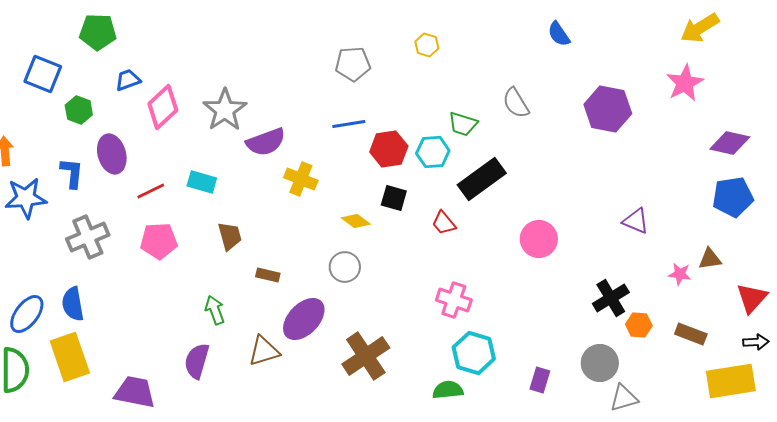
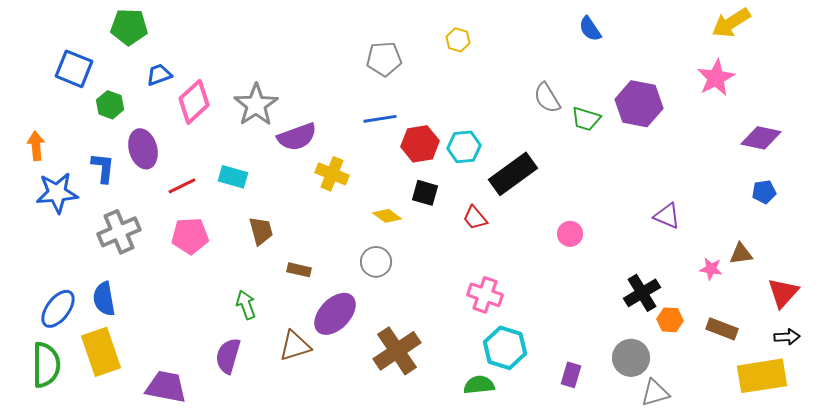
green trapezoid: (463, 124) -> (586, 119), moved
blue pentagon: (733, 197) -> (764, 192), size x0.6
pink circle: (539, 239) -> (570, 234), size x0.7

